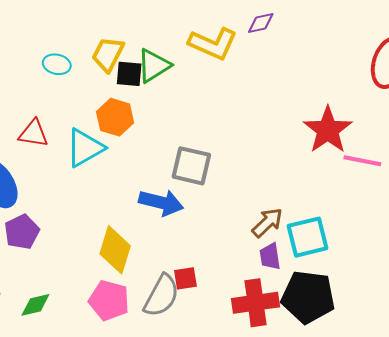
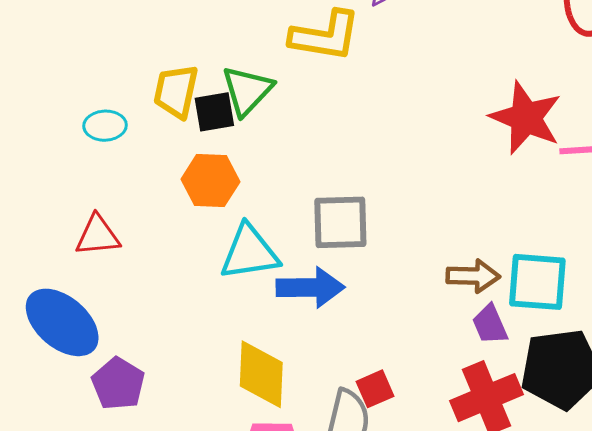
cyan triangle: (85, 148) -> (249, 253), moved, turned 36
brown arrow: (267, 223) -> (473, 276), turned 60
cyan square: (308, 237) -> (537, 282), turned 33

